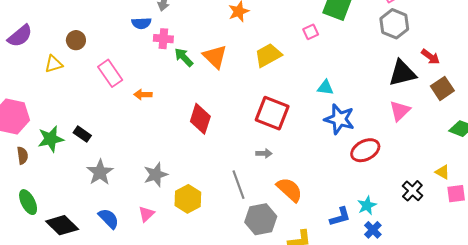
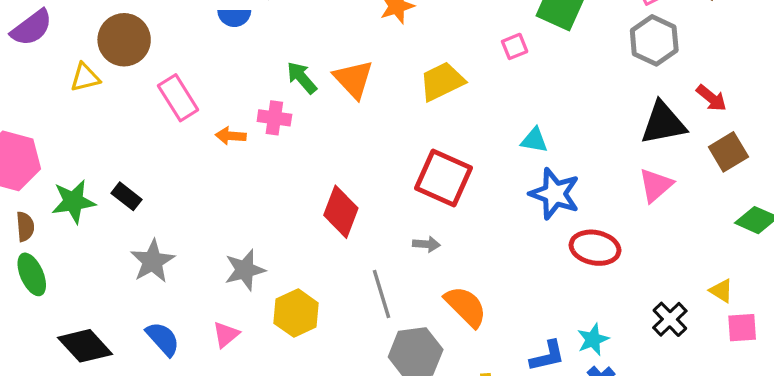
pink cross: (163, 39) -> (274, 118), moved
brown circle: (76, 40) -> (124, 40), size x1.6
red diamond: (200, 119) -> (341, 212), moved
red ellipse: (365, 150) -> (595, 248), turned 36
green ellipse: (28, 202) -> (32, 274), moved

